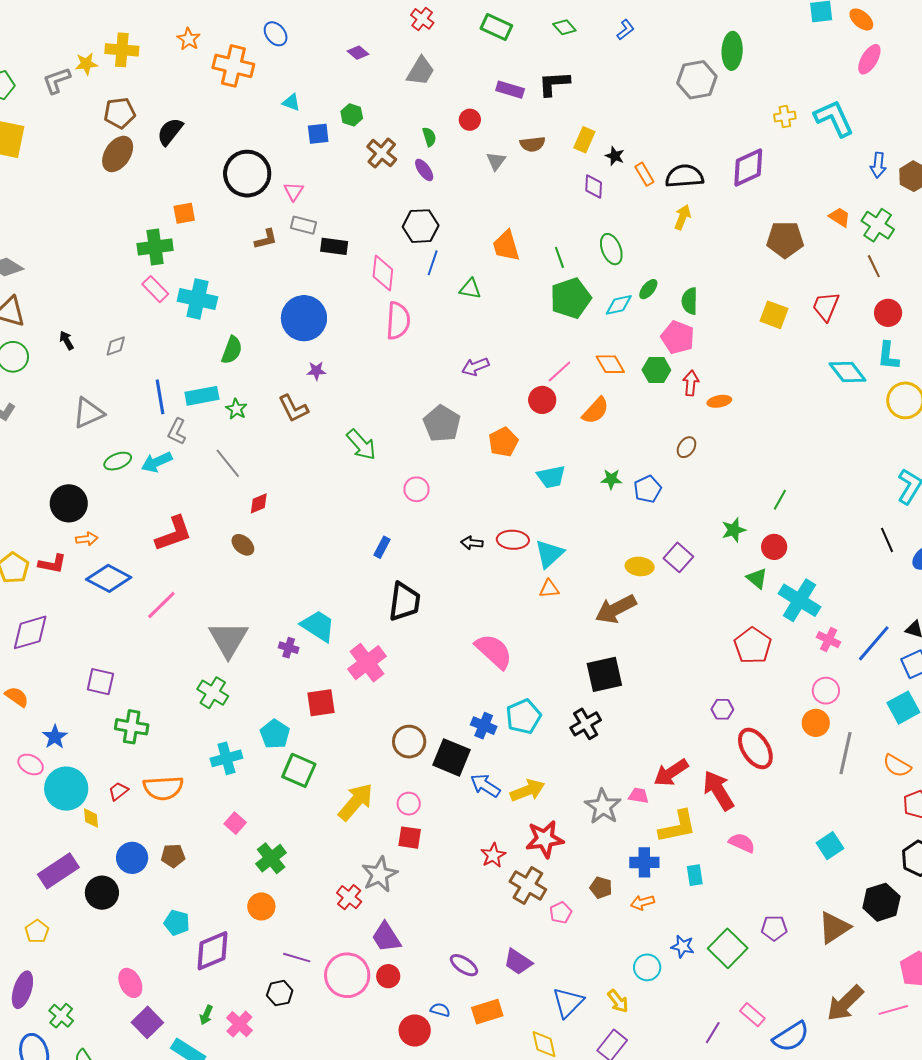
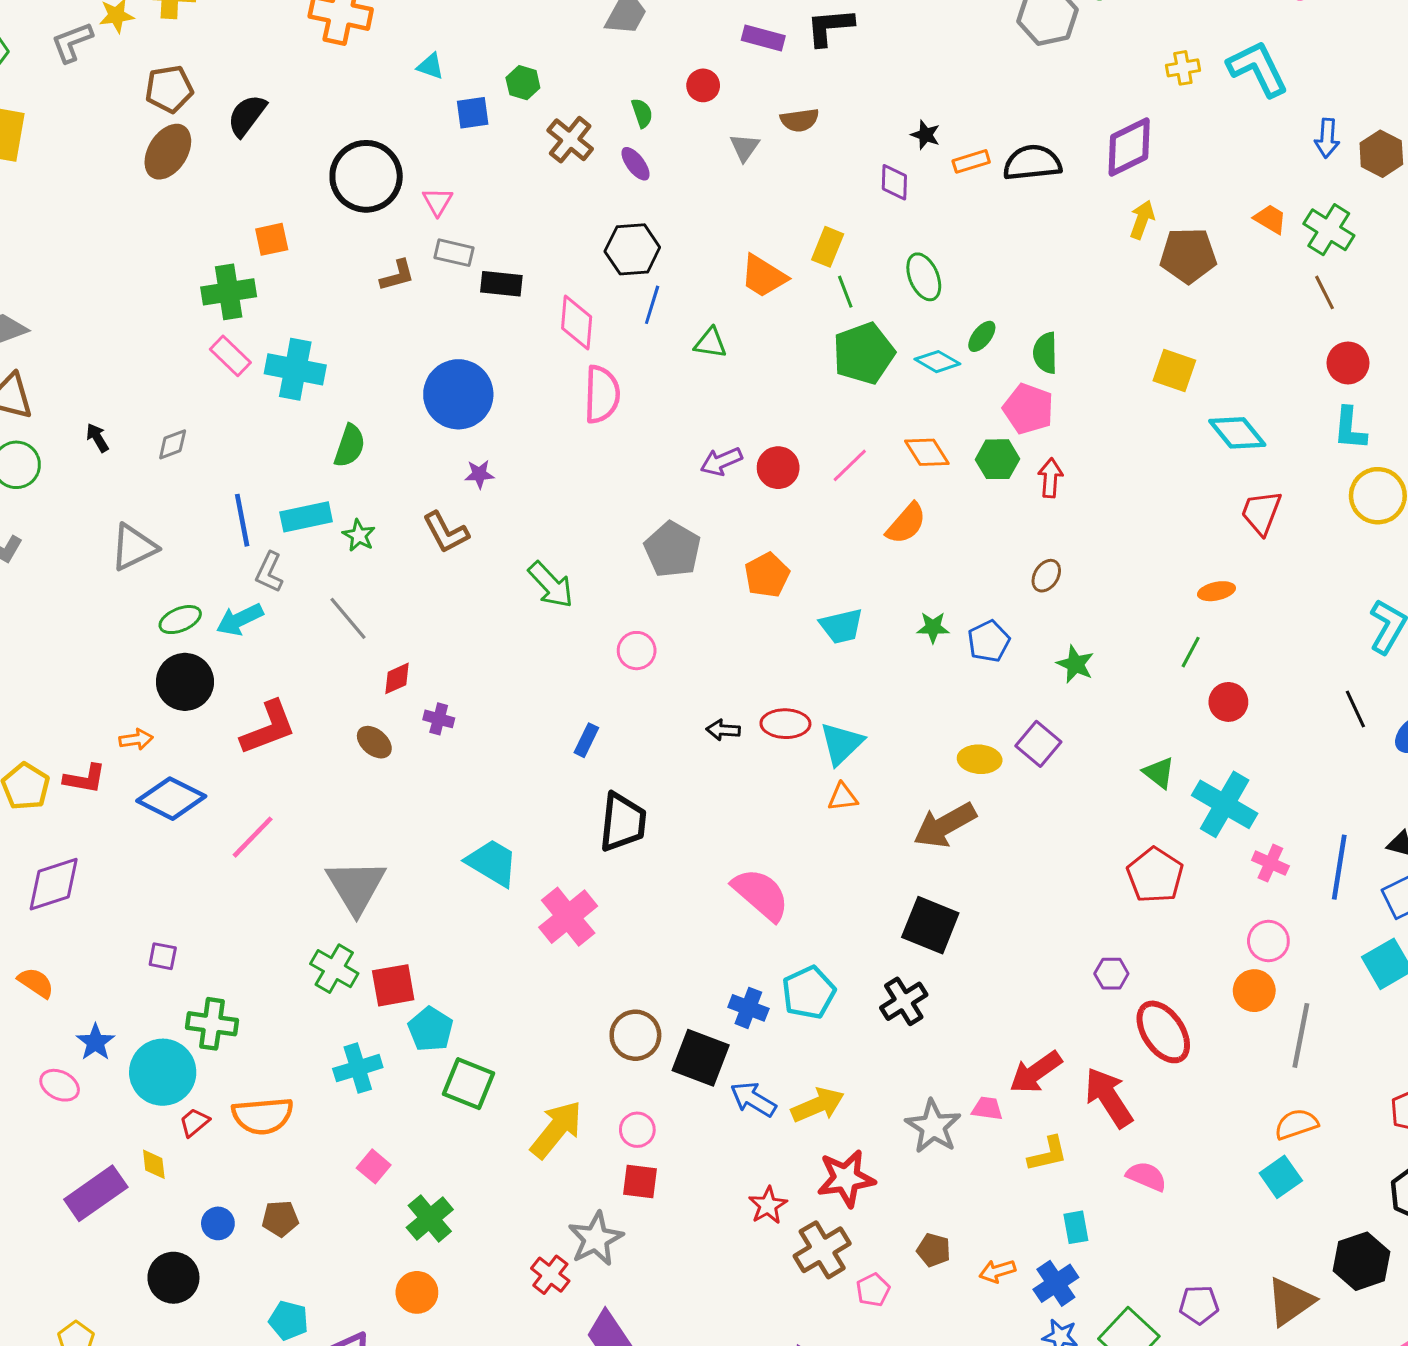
yellow rectangle: (584, 140) -> (828, 247), moved
orange rectangle: (644, 174) -> (971, 161), turned -75
yellow arrow: (682, 217) -> (1142, 220), moved
orange trapezoid: (506, 246) -> (763, 276), turned -40
cyan diamond: (619, 305) -> (937, 362), turned 44
red trapezoid: (826, 306) -> (1261, 513), moved
cyan diamond: (848, 372) -> (1237, 433), moved
red circle: (542, 400) -> (778, 468), moved
orange ellipse: (719, 401) -> (1216, 591), moved
black circle: (69, 503) -> (185, 682), moved
green star: (734, 530) -> (1075, 664), moved, turned -30
red circle: (774, 547) -> (1228, 702), moved
blue line: (874, 643) -> (1339, 867), turned -30
purple cross: (289, 648) -> (439, 719), moved
black square: (604, 674) -> (930, 925), turned 36
purple square: (100, 682) -> (163, 956), size x0.7
red square: (321, 703) -> (393, 985), moved
orange semicircle: (897, 766) -> (1296, 1124), moved, turned 132
cyan circle: (66, 789) -> (163, 1072), moved
yellow L-shape: (677, 827) -> (1048, 1154), size x0.7
blue circle: (132, 858) -> (218, 1223), size x0.7
blue cross: (644, 862) -> (1056, 1283), moved, turned -32
purple rectangle: (58, 871) -> (96, 1193), moved
brown cross: (528, 885) -> (822, 1250), turned 30

